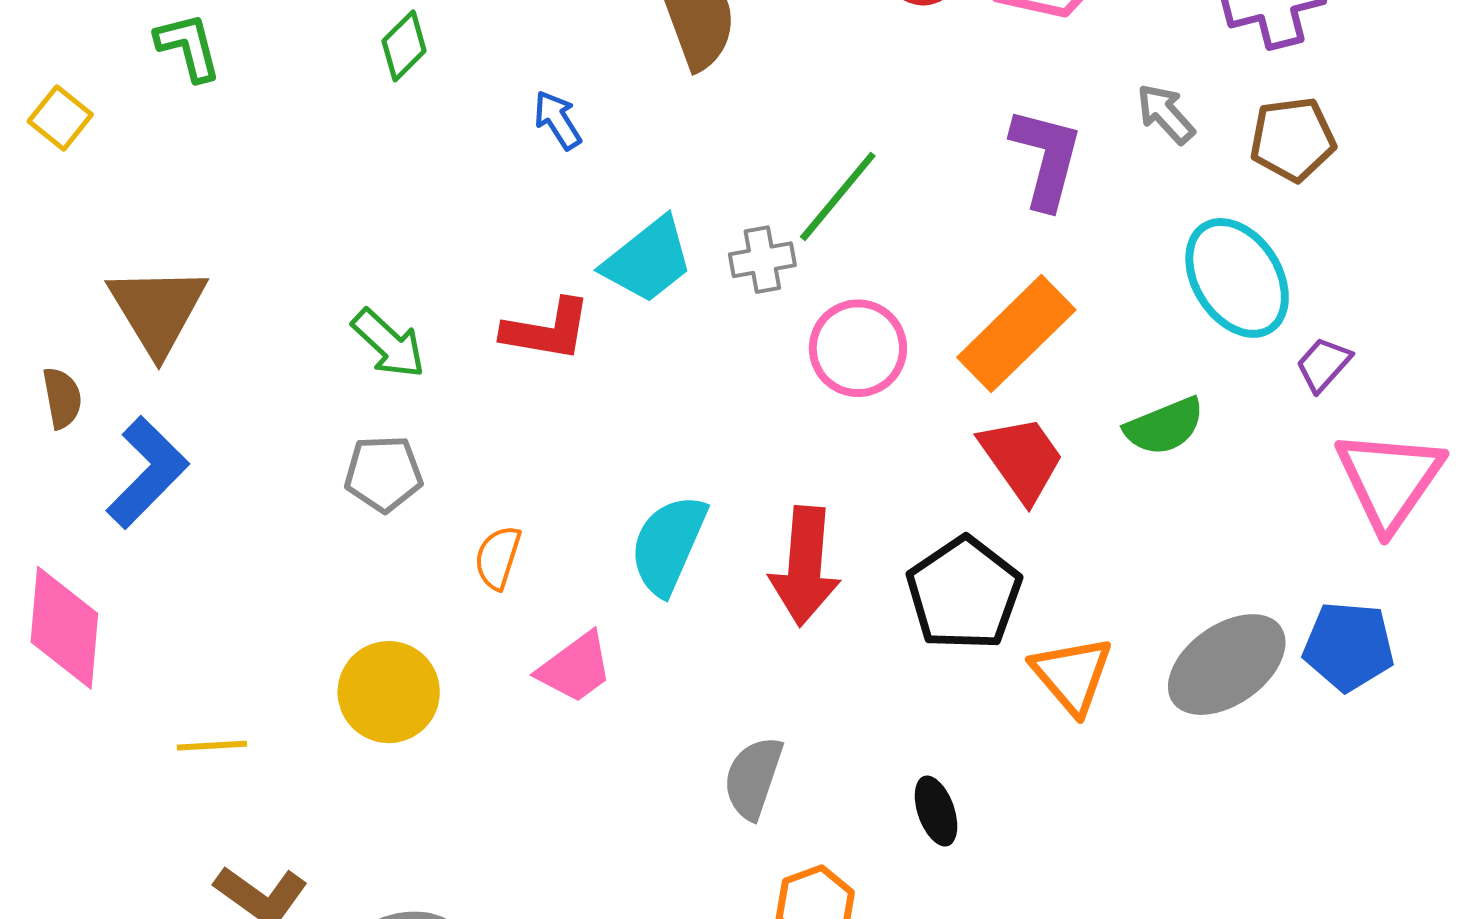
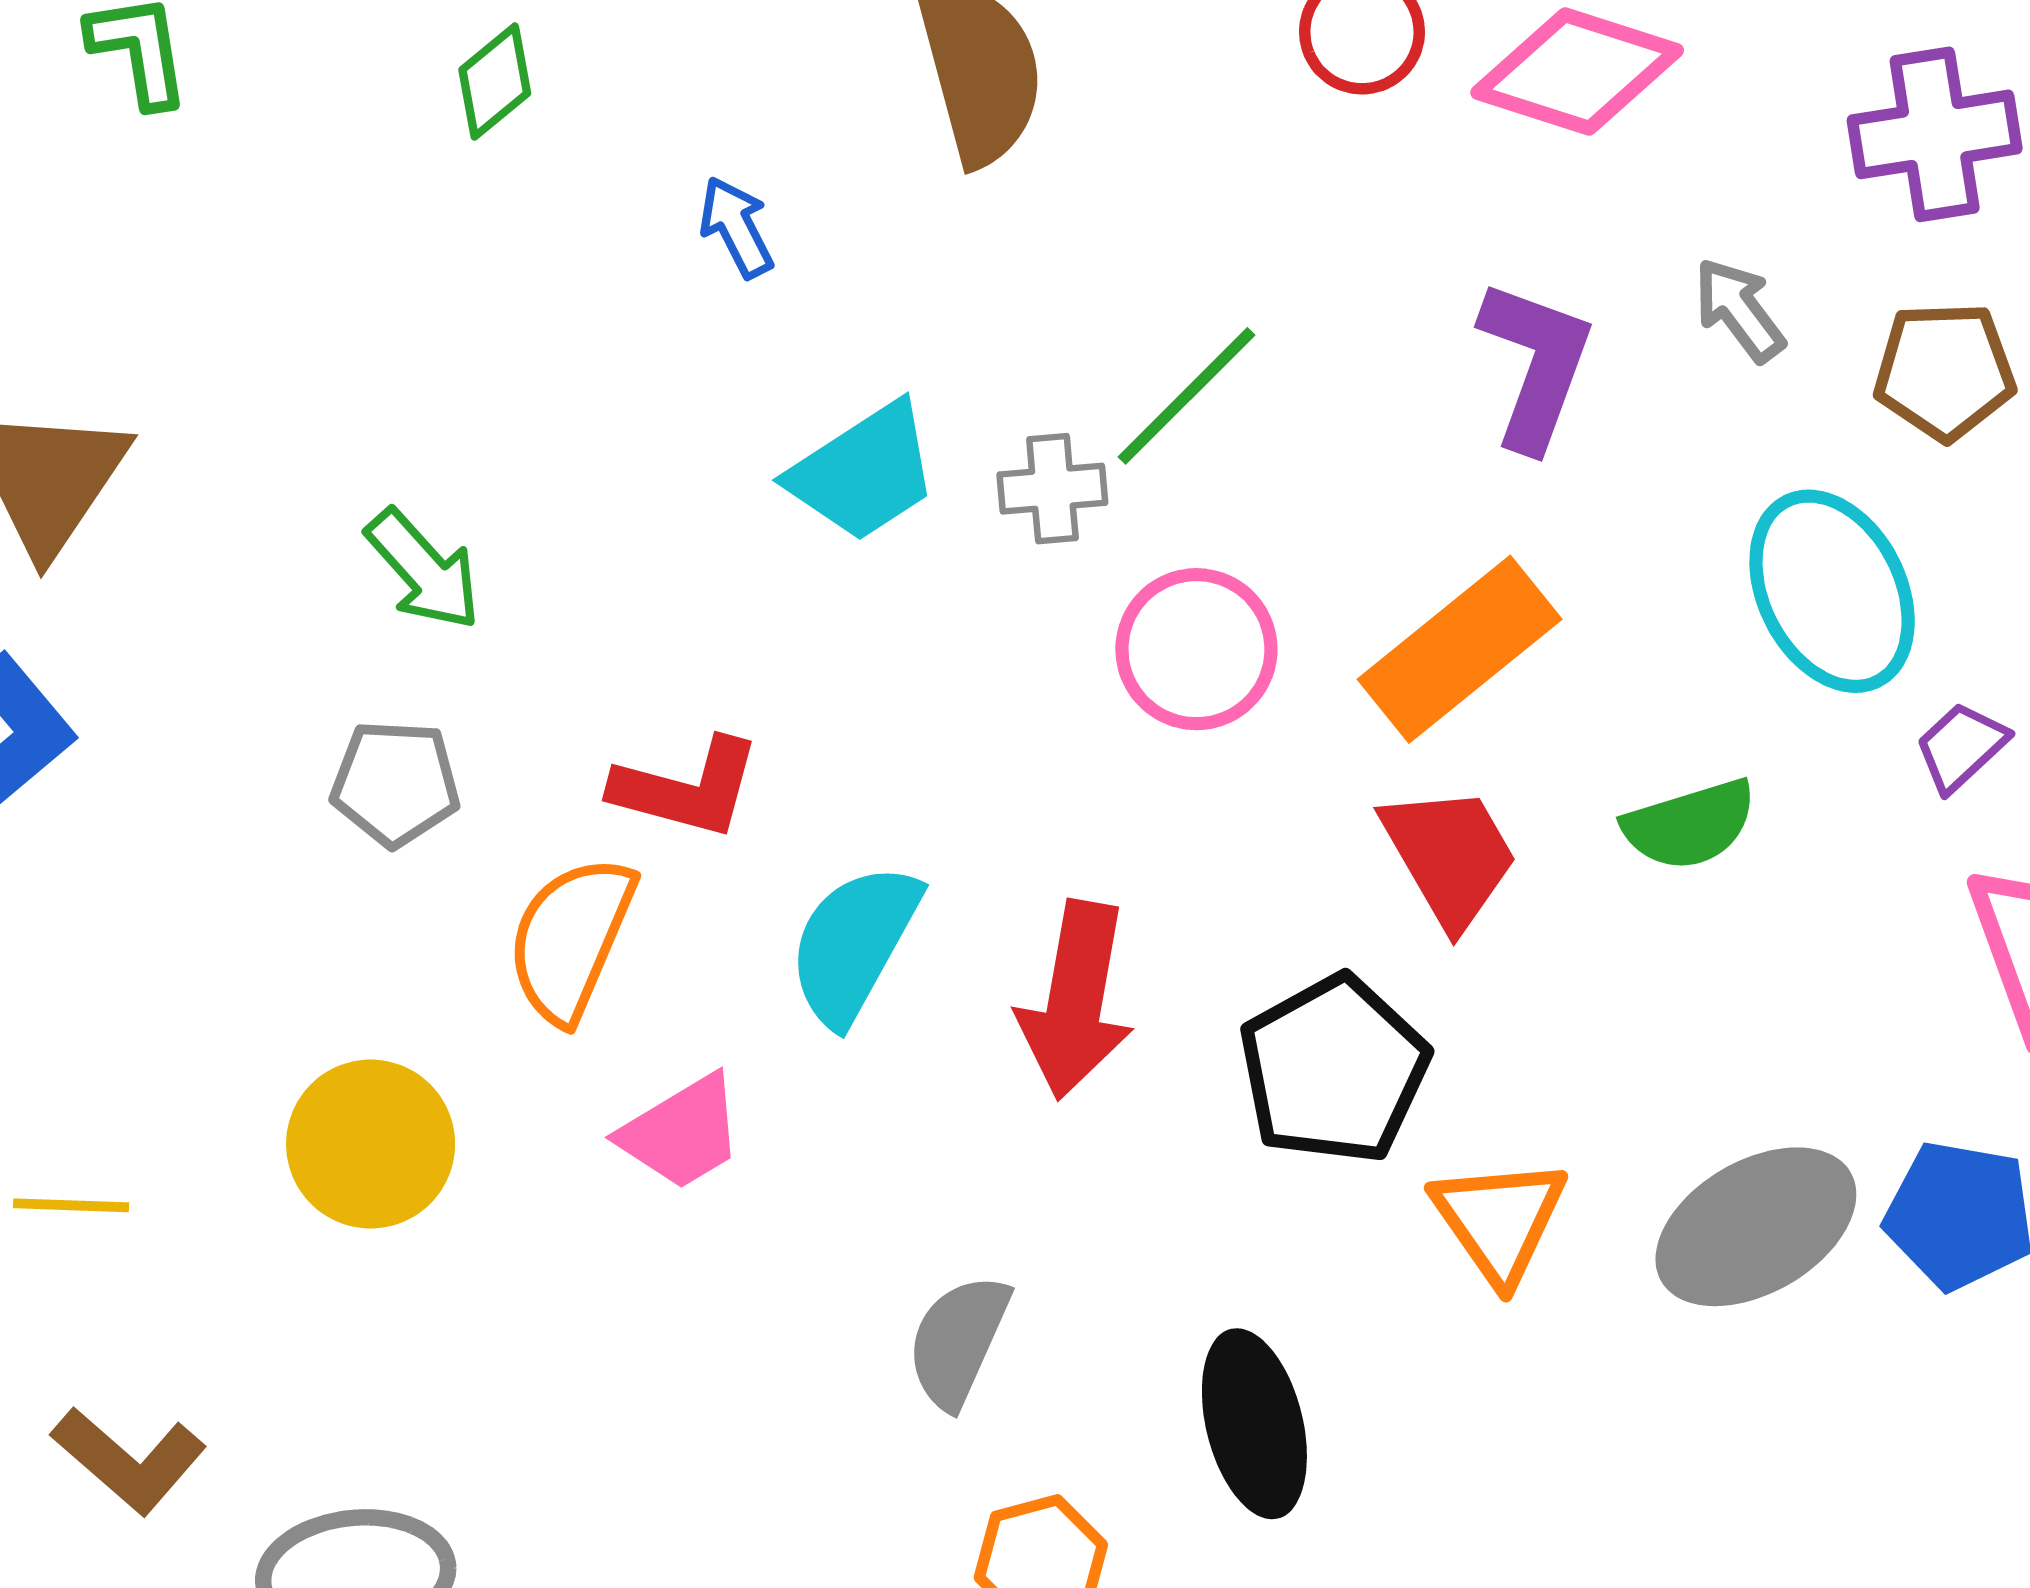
red L-shape: (547, 330) -> (687, 788), moved
orange semicircle: (498, 557) -> (571, 939), size x1.6
black ellipse: (936, 811) -> (1254, 1424), size x1.6

